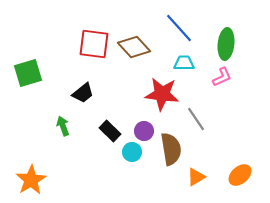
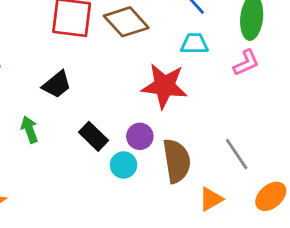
gray line: (196, 119) -> (237, 154), moved

